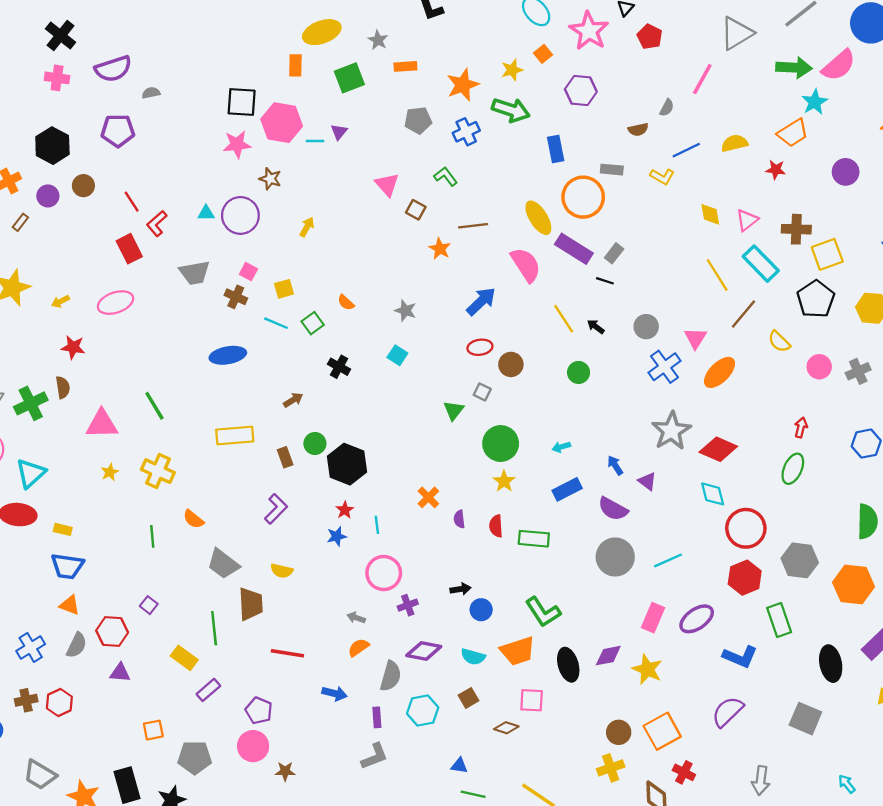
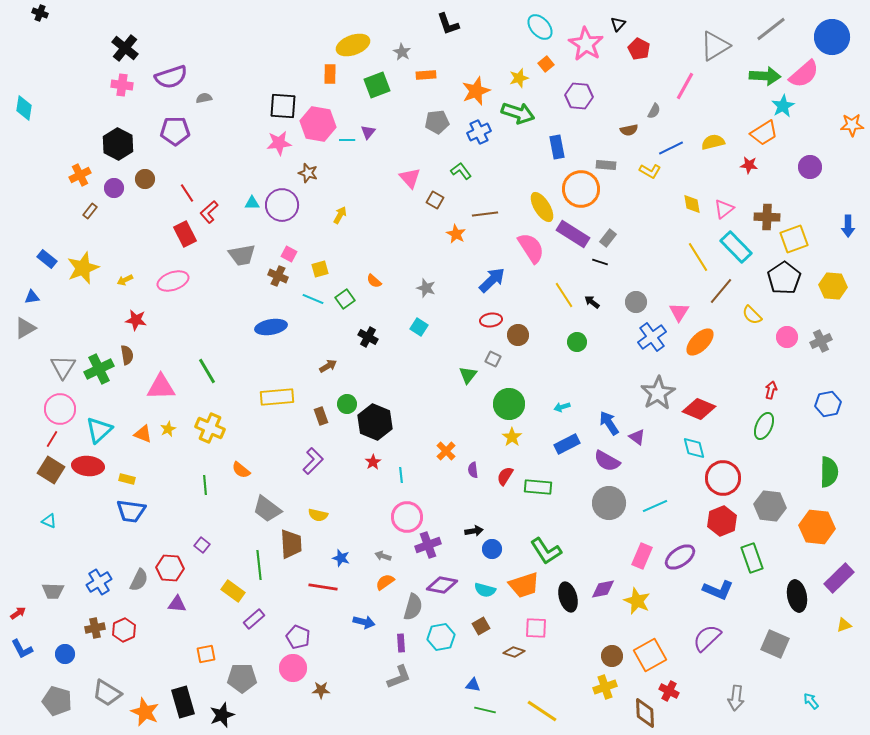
blue arrow: (615, 465) -> (609, 423), size x1.4
red semicircle: (496, 526) -> (505, 476), turned 36
blue star: (337, 536) -> (341, 558), moved, turned 30
orange triangle: (70, 605) -> (143, 434), moved
purple cross: (408, 605) -> (428, 545), size x1.4

